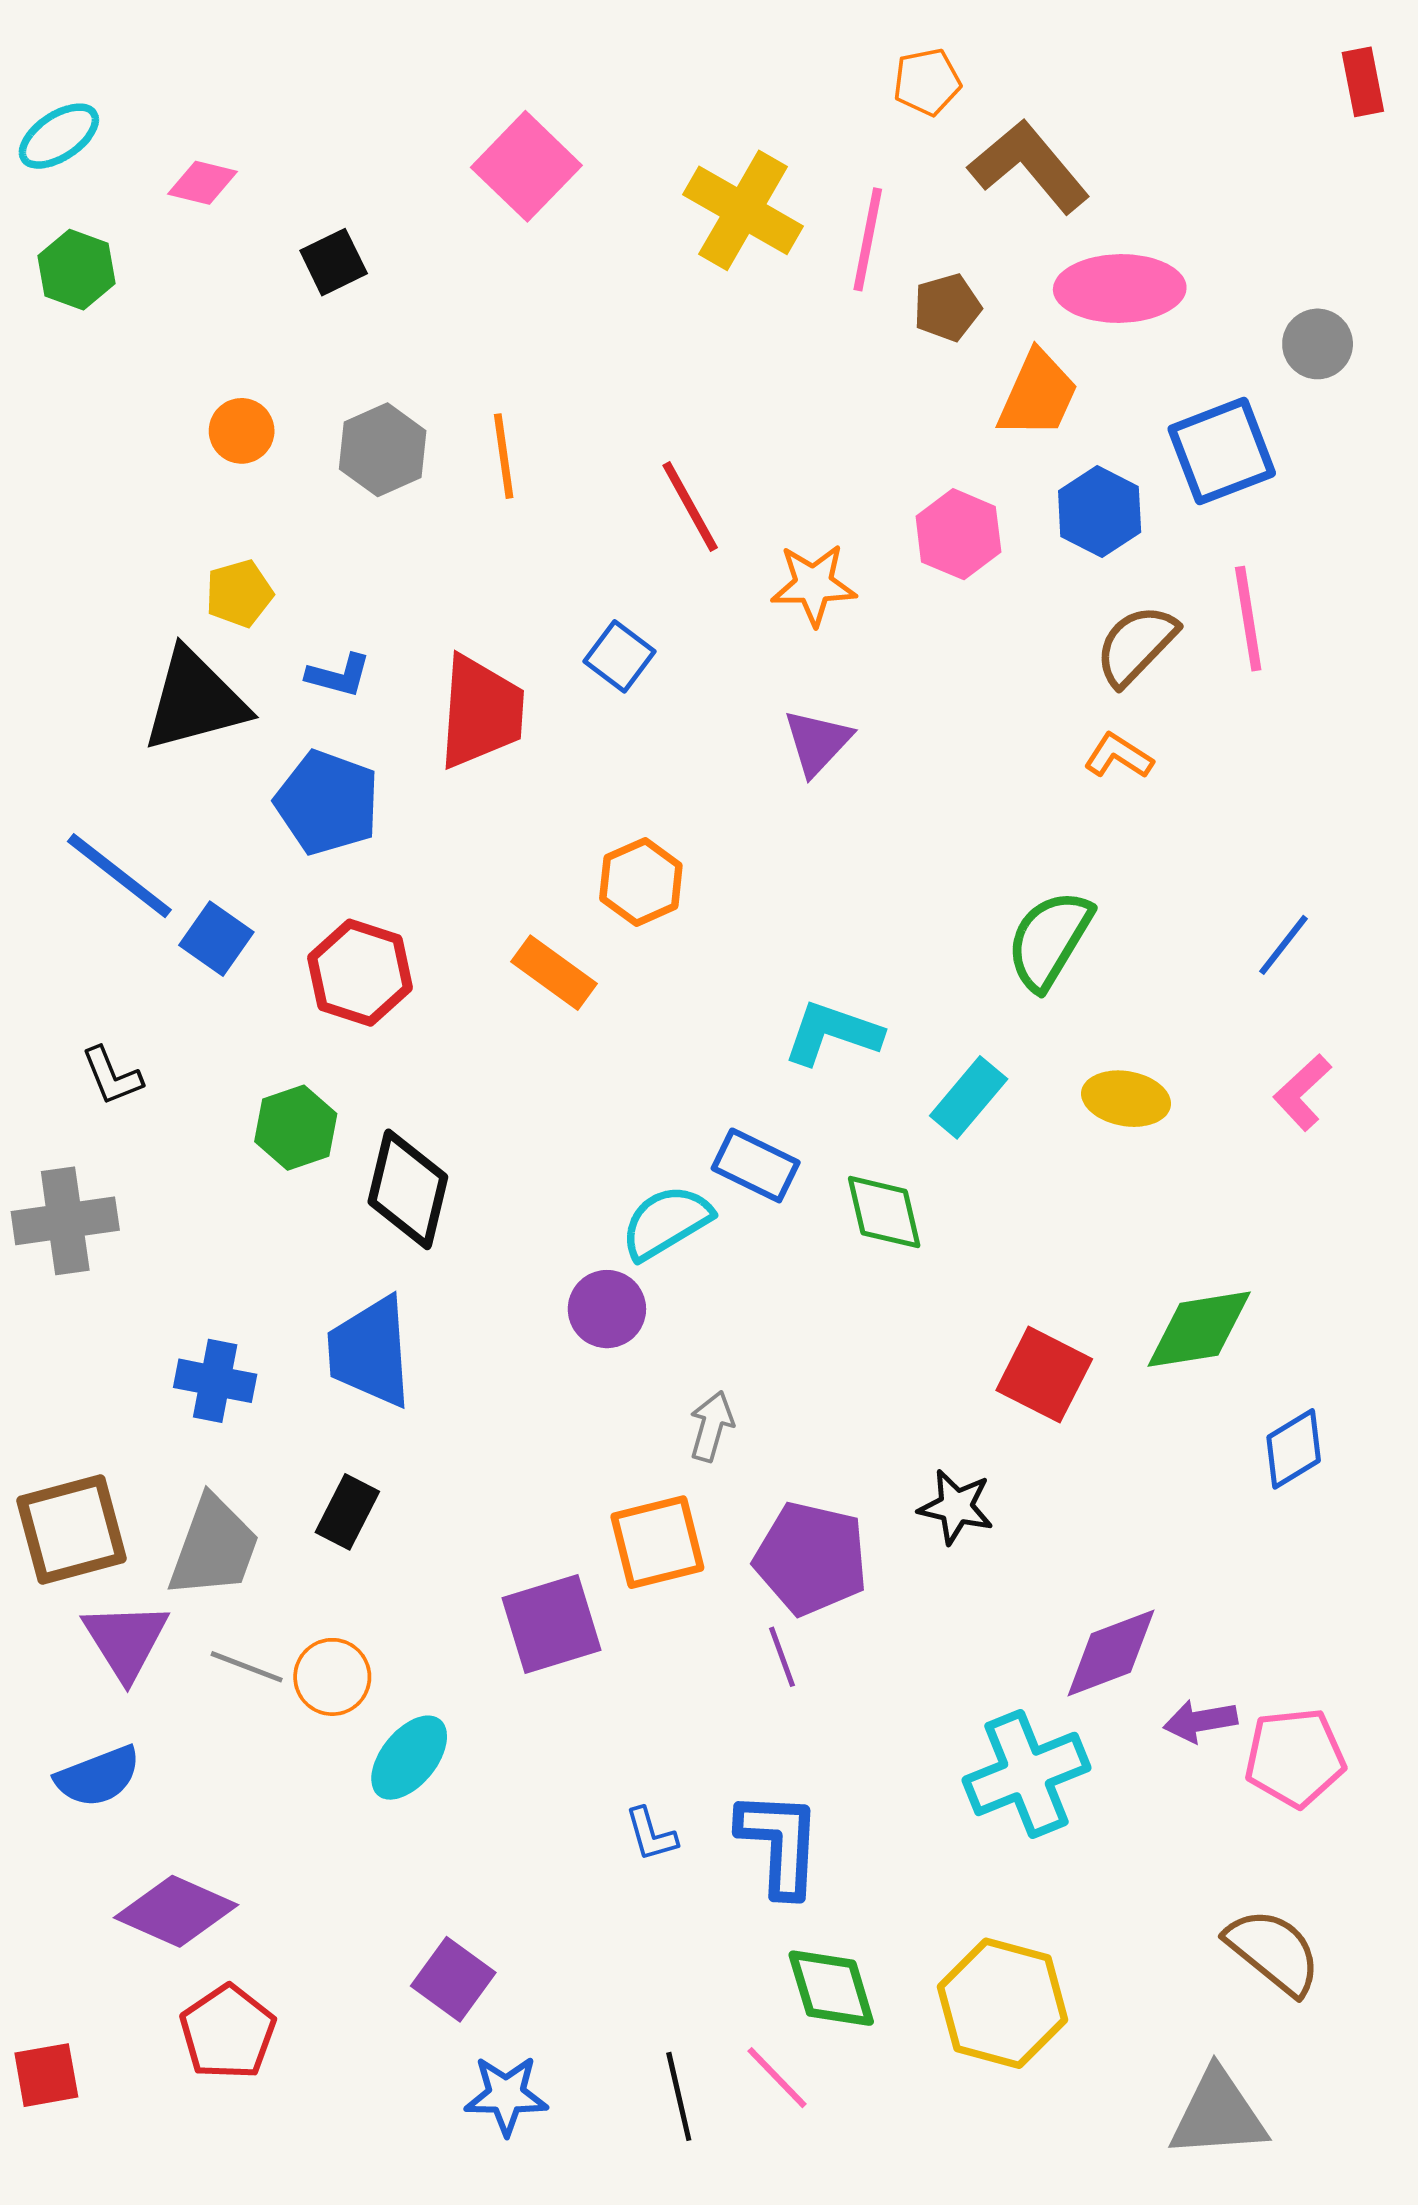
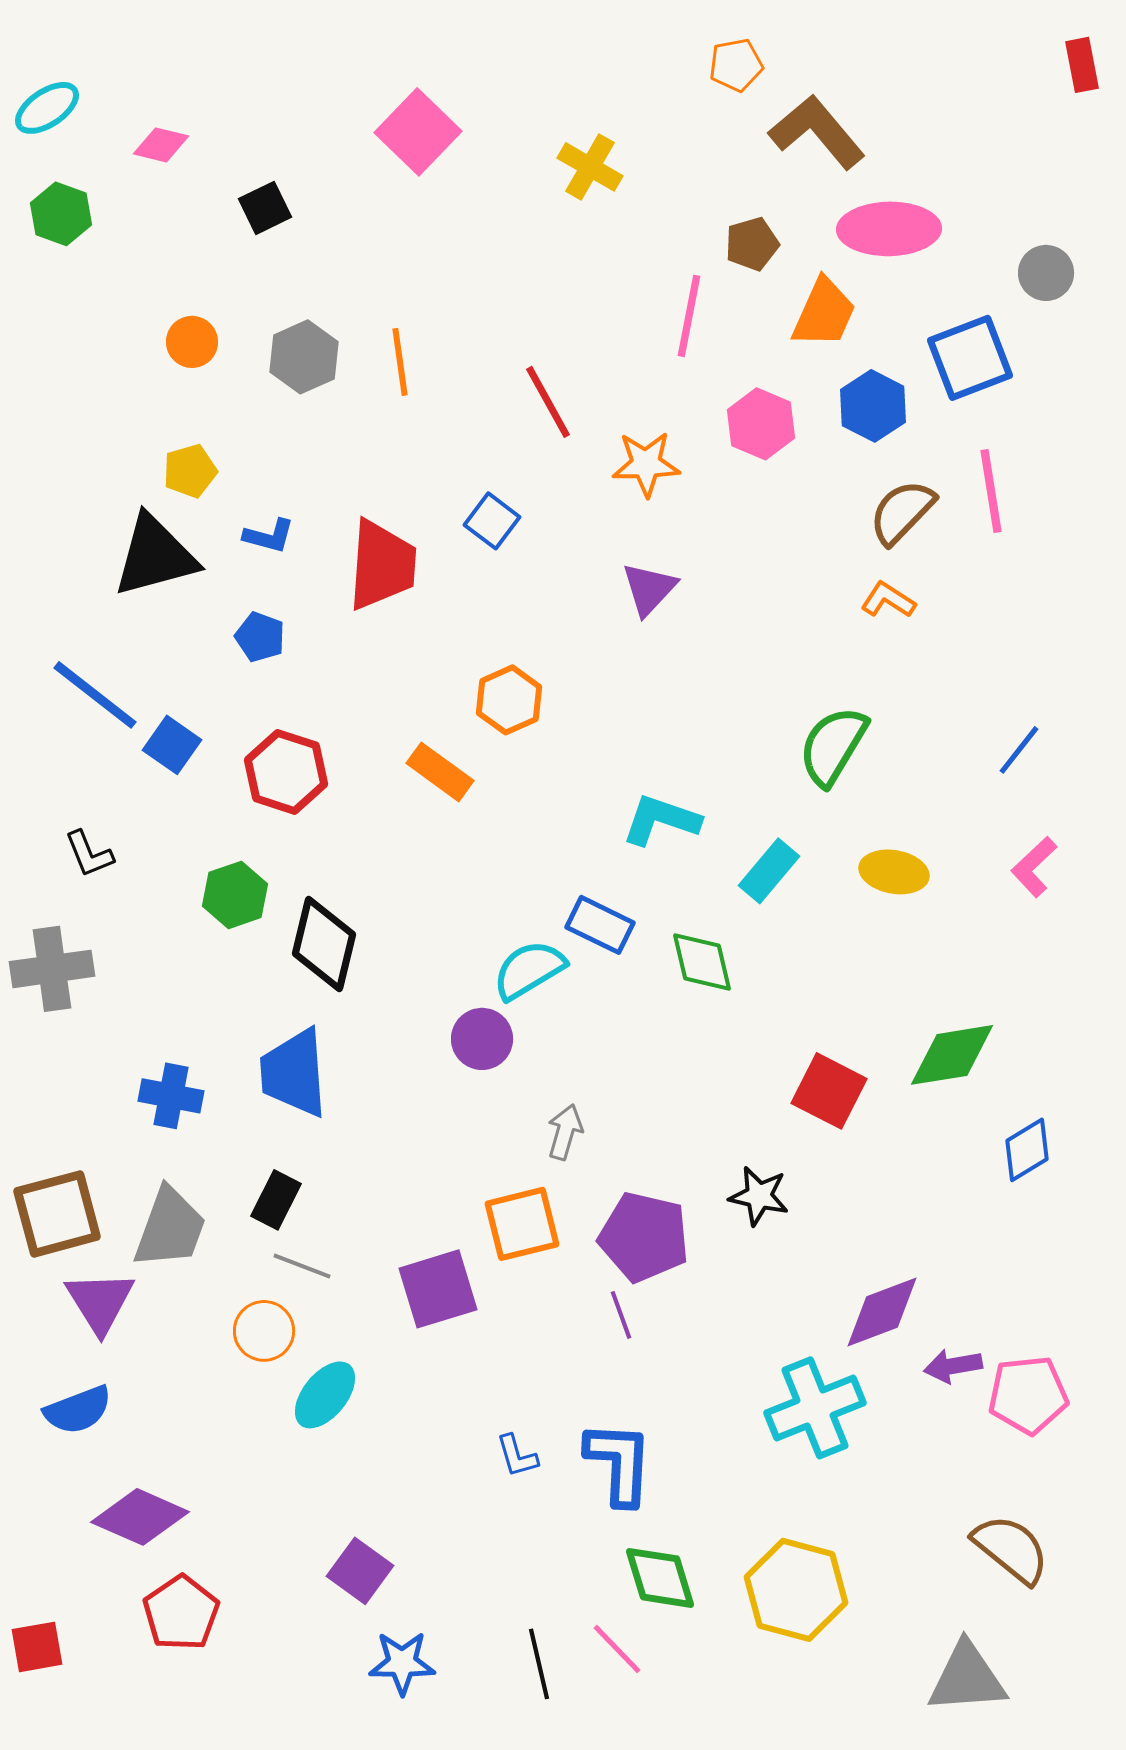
yellow cross: (743, 210) -> (590, 167), size x0.7
pink line: (868, 239) -> (689, 316), moved
blue pentagon: (327, 803) -> (260, 637), size x0.6
gray line: (247, 1667) -> (302, 1266), moved

